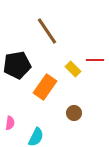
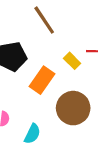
brown circle: (74, 113) -> (73, 108), size x2.0

